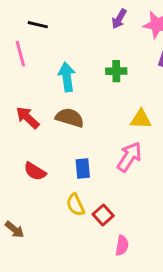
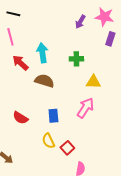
purple arrow: (119, 19) -> (80, 22), moved
black line: (38, 25) -> (13, 14), moved
green cross: (116, 71) -> (76, 59), moved
red arrow: (28, 118) -> (20, 63), moved

